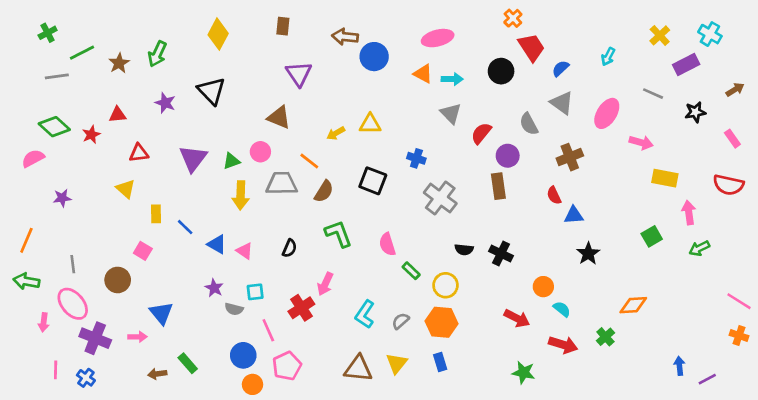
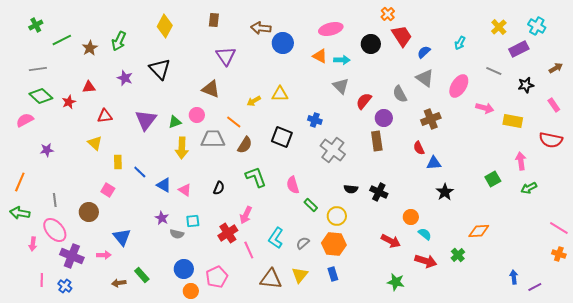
black circle: (501, 71) -> (371, 44), moved
gray line: (57, 76) -> (38, 69), moved
yellow rectangle: (665, 178) -> (513, 121), moved
pink line: (268, 330) -> (249, 250), moved

